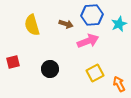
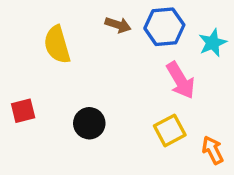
brown arrow: (66, 24) -> (118, 25), moved
pink arrow: (88, 41) -> (180, 80), moved, turned 80

